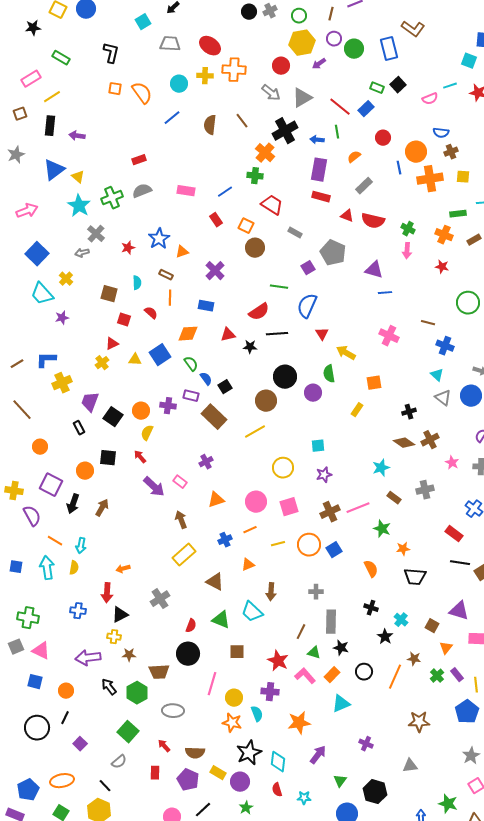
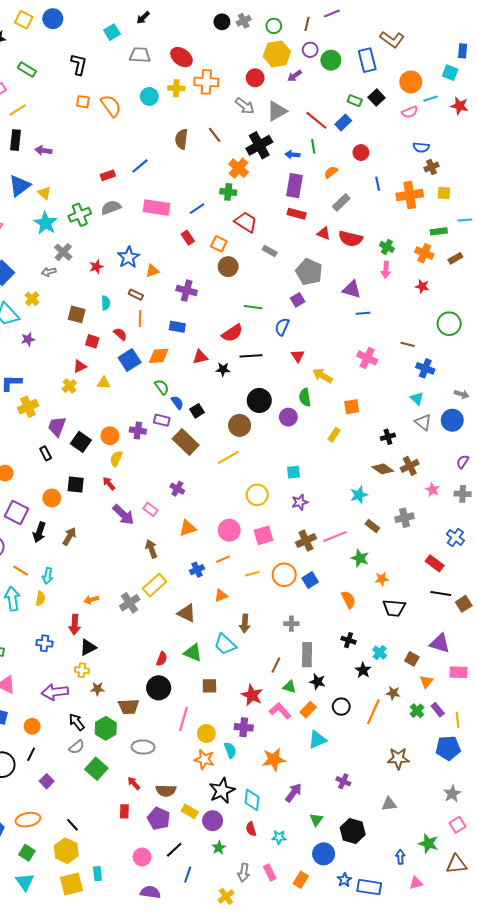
blue line: (172, 118) -> (140, 166), moved
orange circle: (416, 152) -> (411, 82), moved
pink rectangle: (186, 191) -> (157, 208), size x1.4
purple square: (308, 268) -> (298, 300), moved
purple cross: (215, 271) -> (187, 291), turned -30
blue semicircle: (307, 306) -> (282, 327), size x0.7
blue square: (160, 355) -> (130, 360), moved
purple cross: (206, 462) -> (177, 489), turned -32
gray cross: (160, 599) -> (130, 603), moved
blue pentagon: (467, 712) -> (448, 748), turned 30
gray semicircle: (119, 762) -> (77, 747), moved

